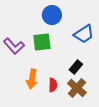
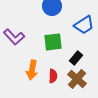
green square: (42, 42) -> (53, 42), moved

